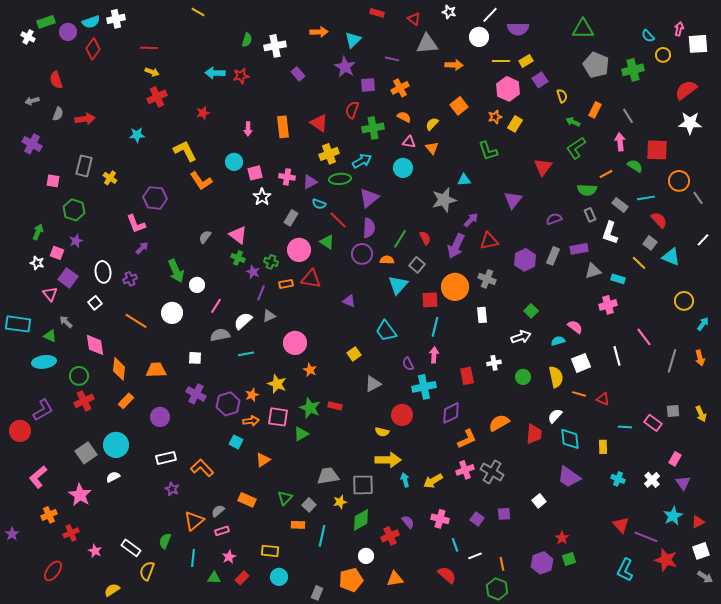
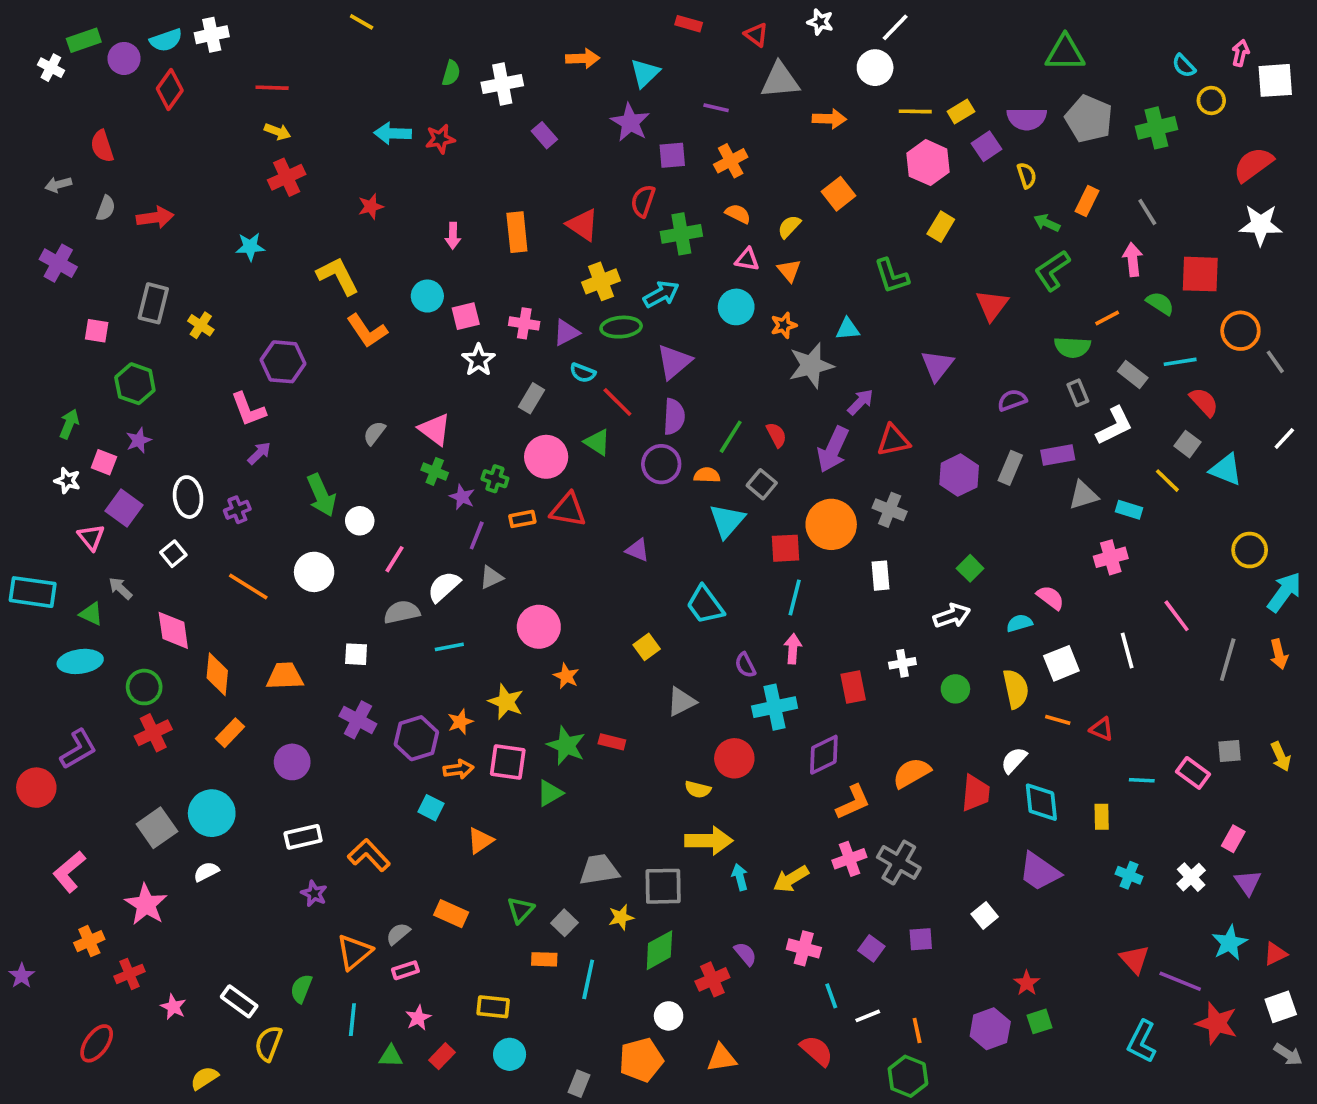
purple semicircle: (518, 29) -> (1027, 119), moved
orange star: (495, 117) -> (784, 325), moved
white L-shape: (610, 233) -> (1114, 426), turned -135
cyan arrow: (703, 324) -> (1284, 592), size x1.6

